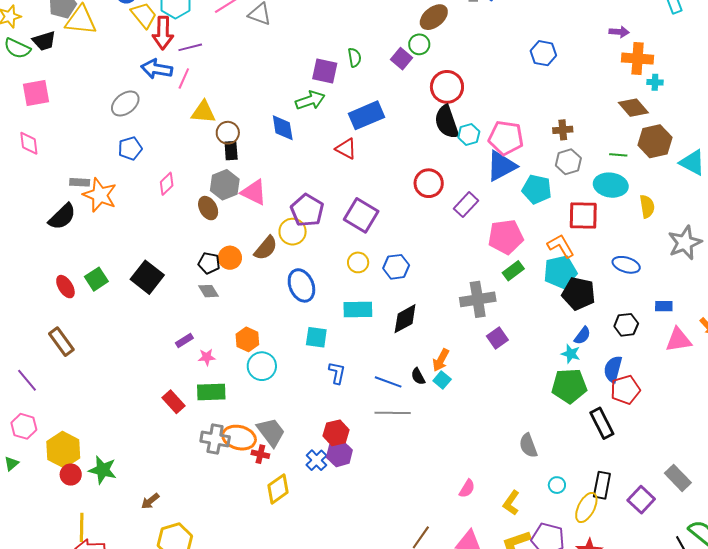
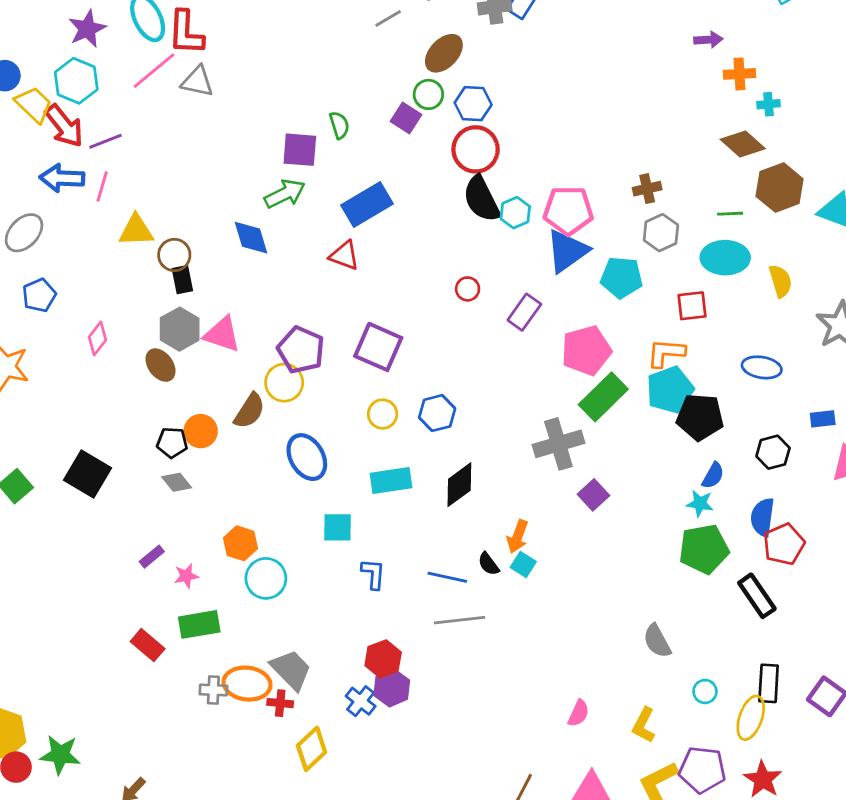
red arrow: (163, 33) -> (64, 126), turned -32
blue hexagon: (543, 53) -> (473, 104), moved
orange cross: (638, 59) -> (739, 74), size x0.7
red circle: (429, 183) -> (468, 289), size x0.6
red square: (583, 216) -> (692, 306), size x0.7
orange L-shape: (561, 246) -> (666, 353), turned -48
green rectangle: (513, 271) -> (603, 397), size x1.6
gray cross: (215, 439) -> (213, 690), size x0.7

